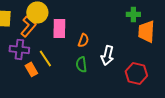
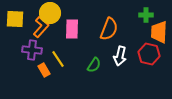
orange semicircle: (83, 40) -> (109, 29), moved, size x1.6
green semicircle: (81, 64) -> (94, 65), turned -140
red hexagon: (136, 73) -> (149, 54), moved

